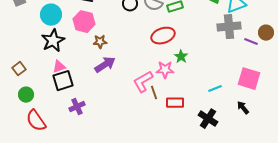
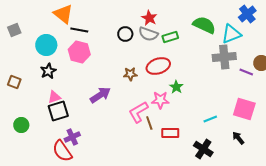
black star: (53, 41) -> (48, 71), size x0.7
brown star: (100, 42) -> (130, 74), moved
brown square: (19, 69) -> (14, 82), moved, turned -32
red semicircle: (36, 121) -> (62, 151), moved

